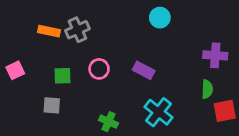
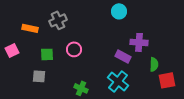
orange rectangle: (49, 31) -> (30, 28), moved
purple cross: (215, 55) -> (139, 42), moved
purple rectangle: (144, 70) -> (123, 56), moved

